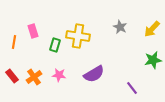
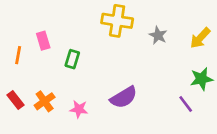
yellow cross: (78, 36) -> (117, 21), moved
pink star: (59, 75) -> (79, 109), moved
purple line: (132, 88) -> (186, 104), moved

